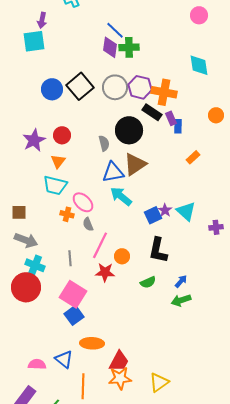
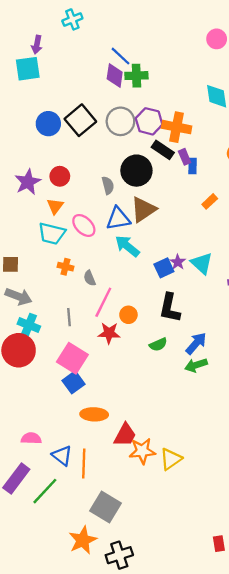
pink ellipse: (83, 202) -> (84, 225), moved
blue arrow: (181, 281) -> (196, 343), size x1.5
blue triangle: (64, 359) -> (62, 456), moved
orange star: (120, 378) -> (142, 451), moved

